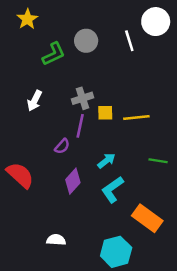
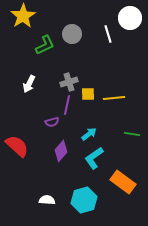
yellow star: (27, 19) -> (23, 16), size x1.4
purple semicircle: (62, 146) -> (52, 122), turned 32
cyan hexagon: (116, 252) -> (84, 200), moved

